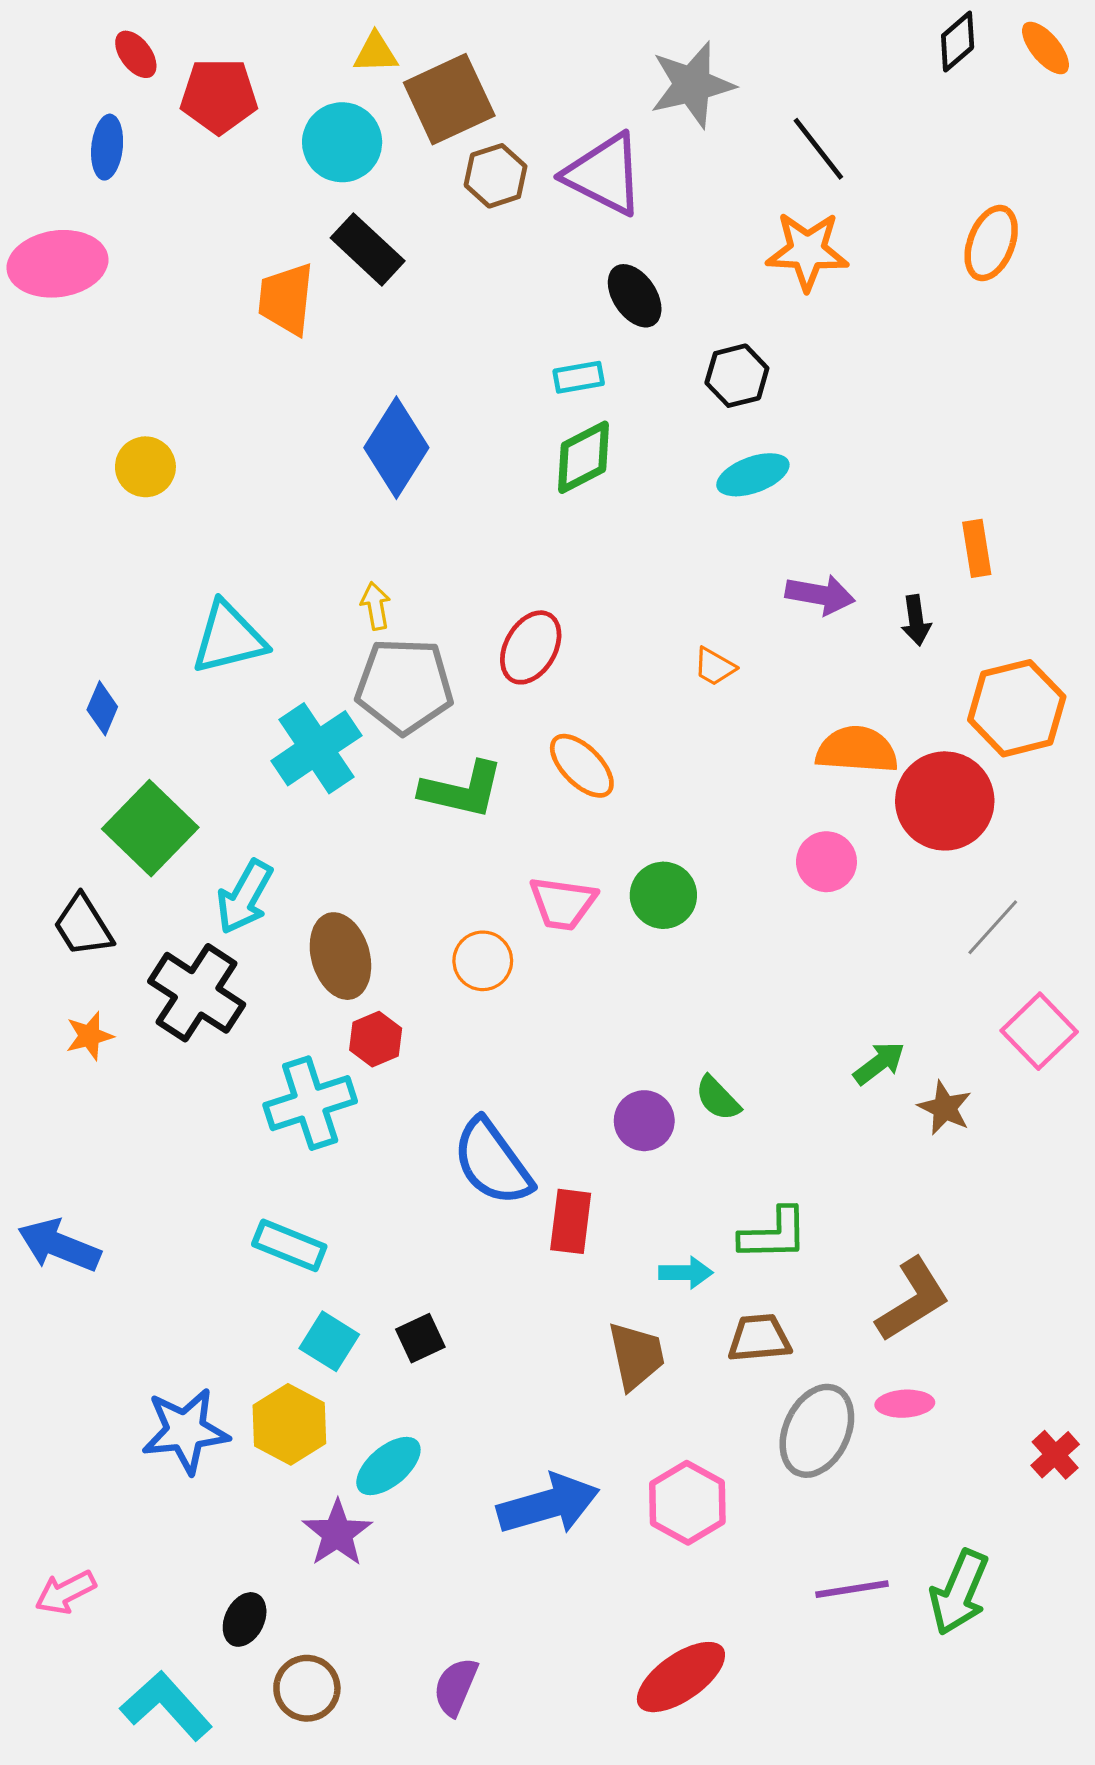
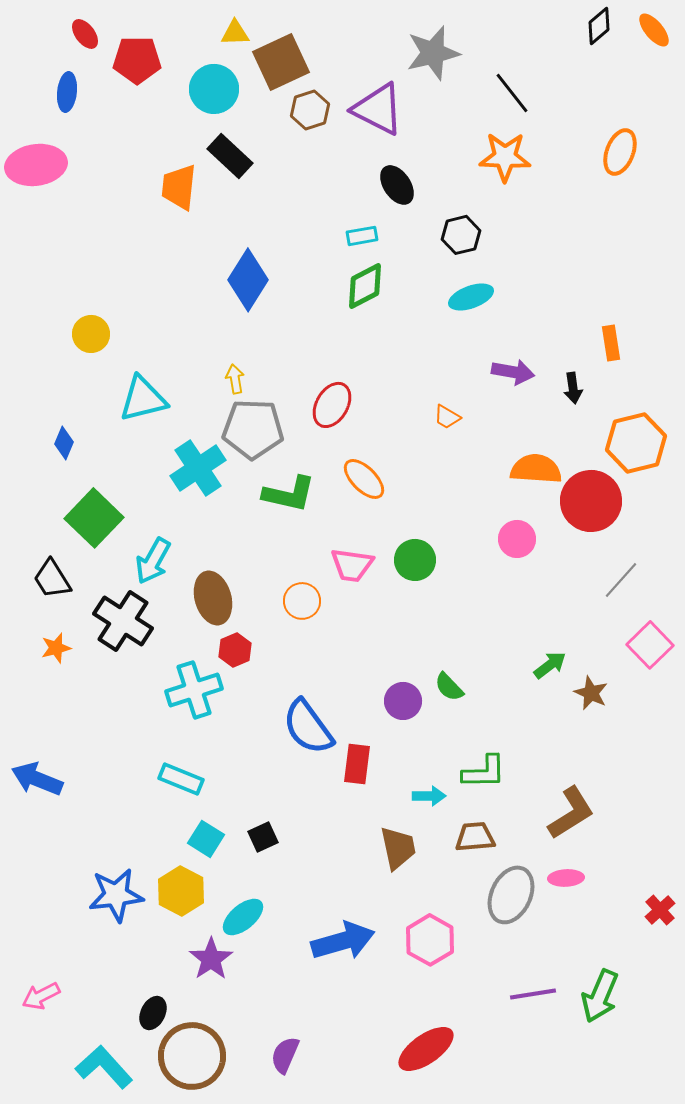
yellow circle: (145, 467) -> (91, 334), moved
brown circle: (307, 1688) -> (192, 1056), size x1.6

